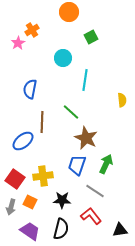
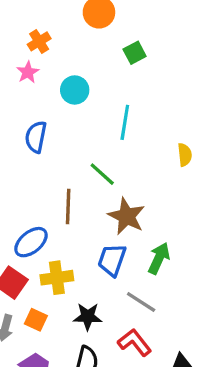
pink star: (18, 43) -> (28, 72), moved
cyan circle: (63, 58) -> (75, 90), moved
brown line: (42, 122) -> (68, 207), moved
blue ellipse: (23, 141) -> (31, 242), moved

